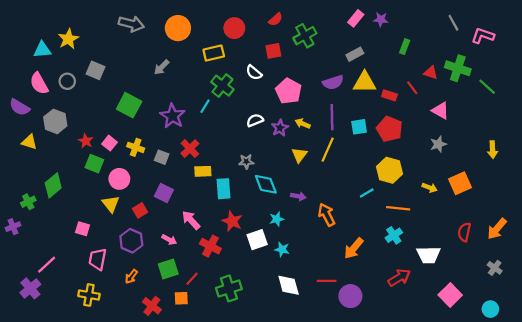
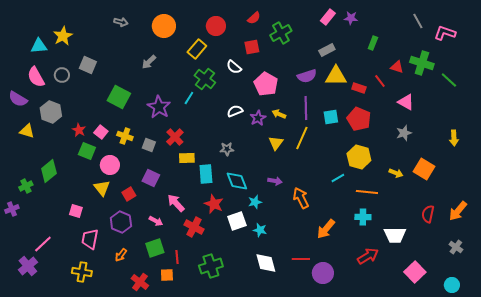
gray arrow: (131, 24) -> (121, 22), size x0.6
yellow rectangle: (214, 53) -> (197, 49), turned -36
orange square: (460, 183) -> (424, 169), turned -35
cyan diamond: (266, 184) -> (237, 181), moved
cyan cross: (394, 235) -> (363, 217), turned 35
red line: (192, 279) -> (177, 257), turned -48

